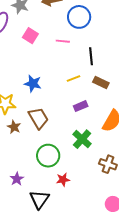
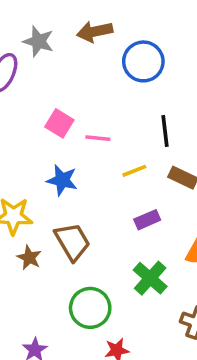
pink square: (30, 36) -> (59, 123), moved
pink line: (63, 41) -> (98, 138), moved

